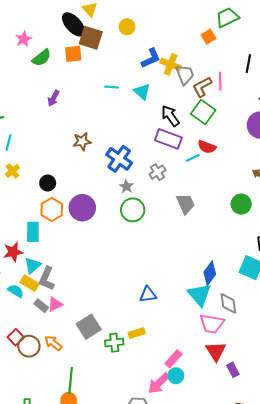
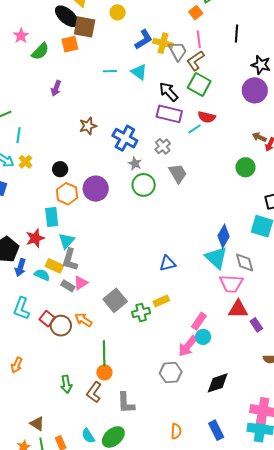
pink line: (220, 81) -> (199, 39), moved
gray trapezoid: (185, 204) -> (178, 173), moved
cyan triangle: (33, 265) -> (67, 241), moved
red triangle: (216, 351) -> (238, 309), turned -50

